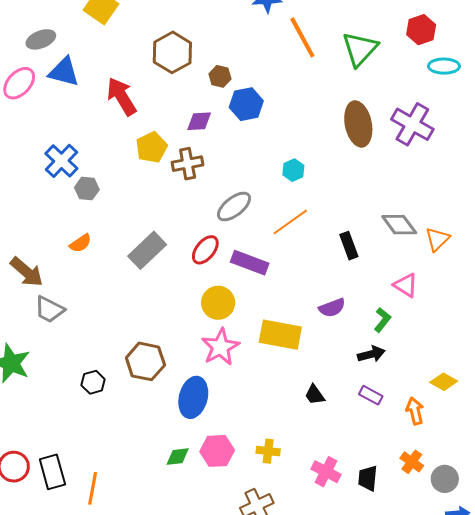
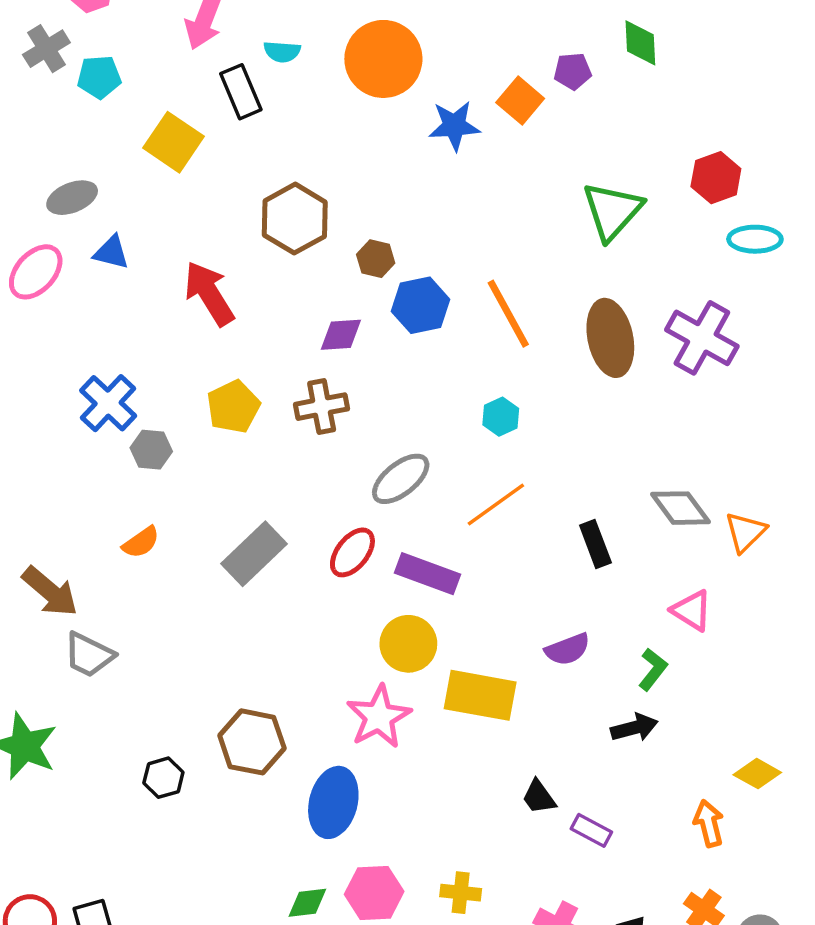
orange line: (302, 37) -> (508, 314), moved
blue triangle: (64, 72) -> (111, 252), size x0.7
yellow pentagon: (151, 147) -> (233, 407), moved
yellow circle: (218, 303) -> (408, 644), moved
purple rectangle: (371, 395) -> (591, 830), moved

